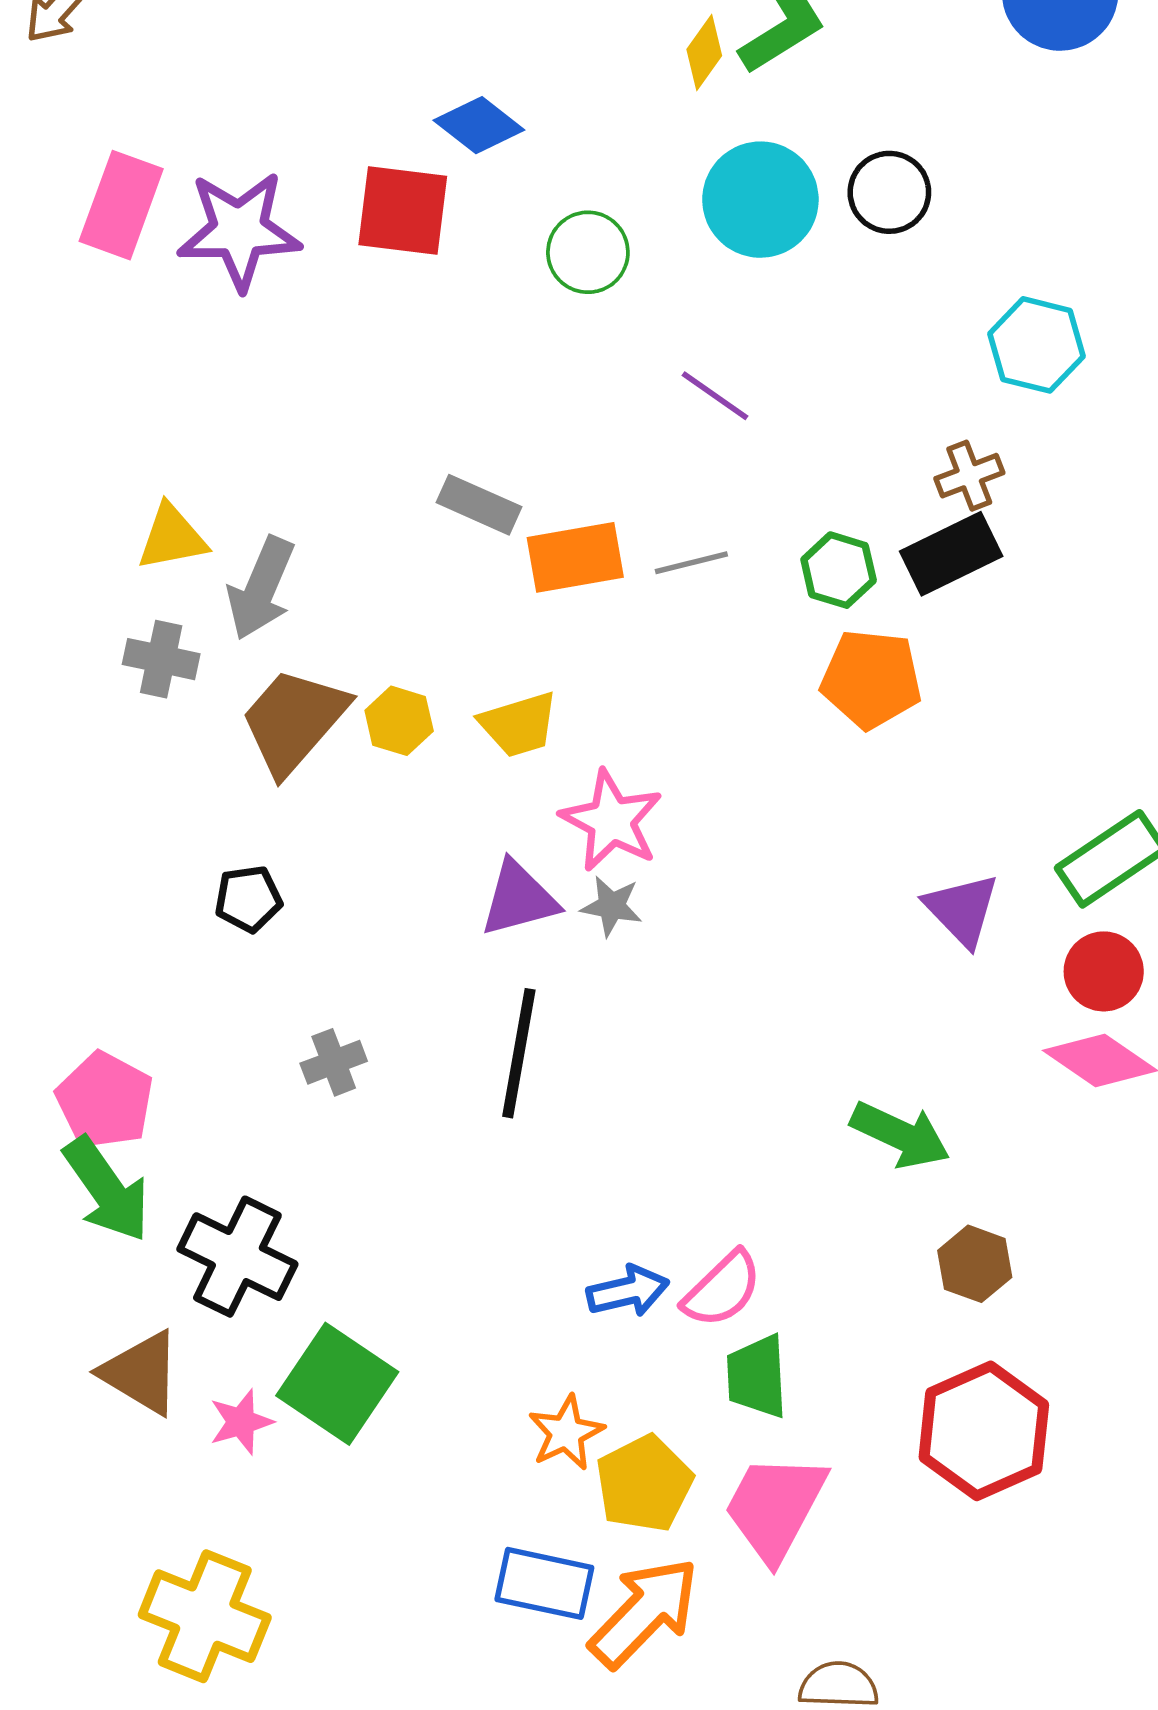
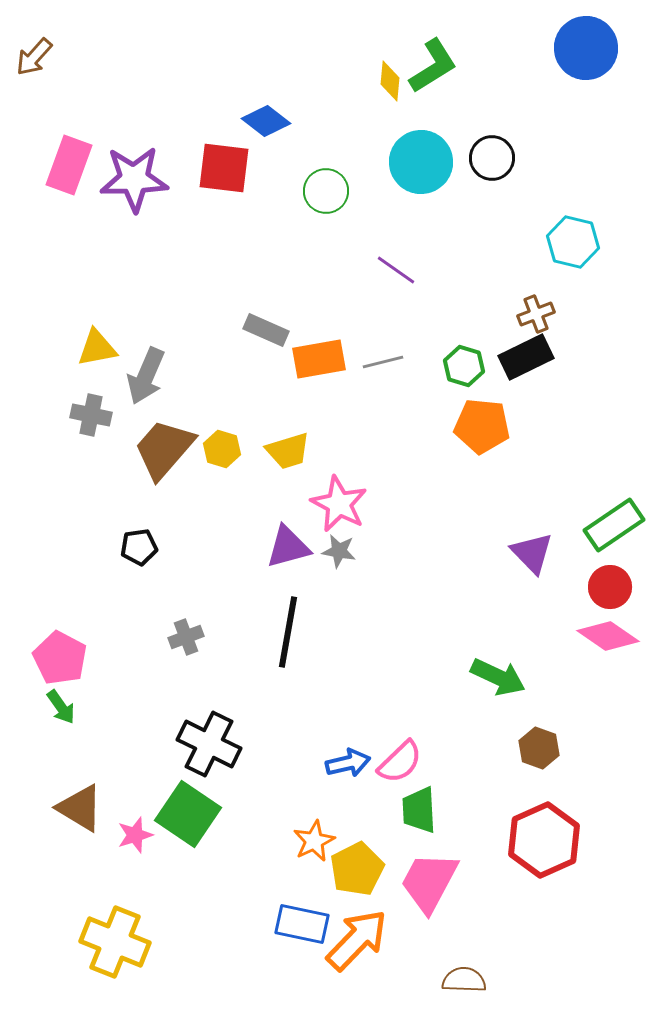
yellow diamond: (704, 53) -> (390, 81), turned -30
green arrow: (107, 1189) -> (61, 707), size x0.6
black cross: (237, 1257) -> (209, 744), moved

